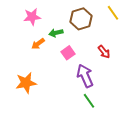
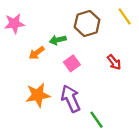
pink star: (32, 17) -> (14, 23), moved
purple arrow: (85, 76) -> (71, 99), moved
orange star: (26, 83) -> (38, 95), moved

